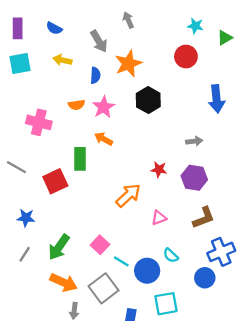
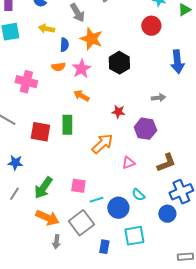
orange star: (128, 64) -> (91, 39), moved, turned -30
blue semicircle: (95, 75) -> (64, 45), moved
green rectangle: (80, 159) -> (67, 125), moved
red star: (159, 169) -> (118, 112), moved
purple hexagon: (194, 178) -> (145, 129), moved
red square: (55, 181) -> (40, 132), turned 35
pink square: (100, 245) -> (78, 186), turned -35
cyan line: (121, 261) -> (96, 200), turned -48

